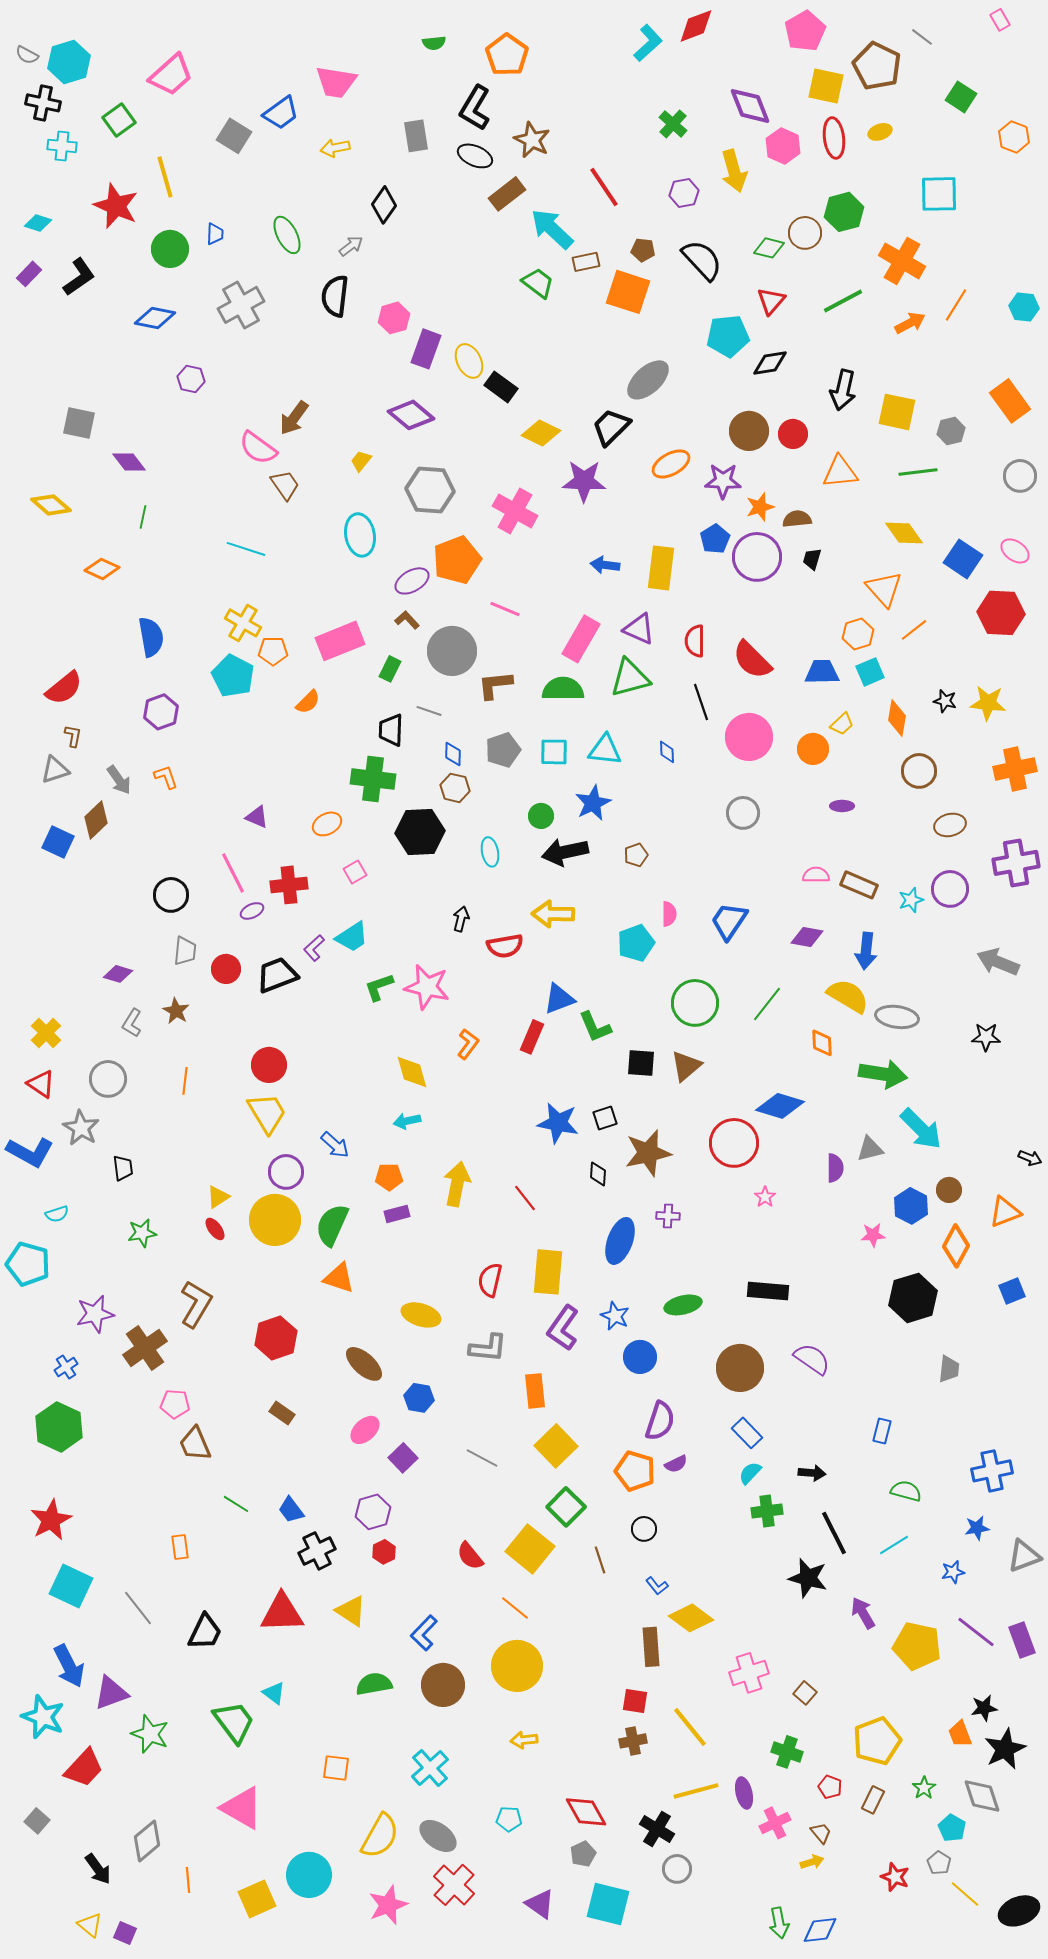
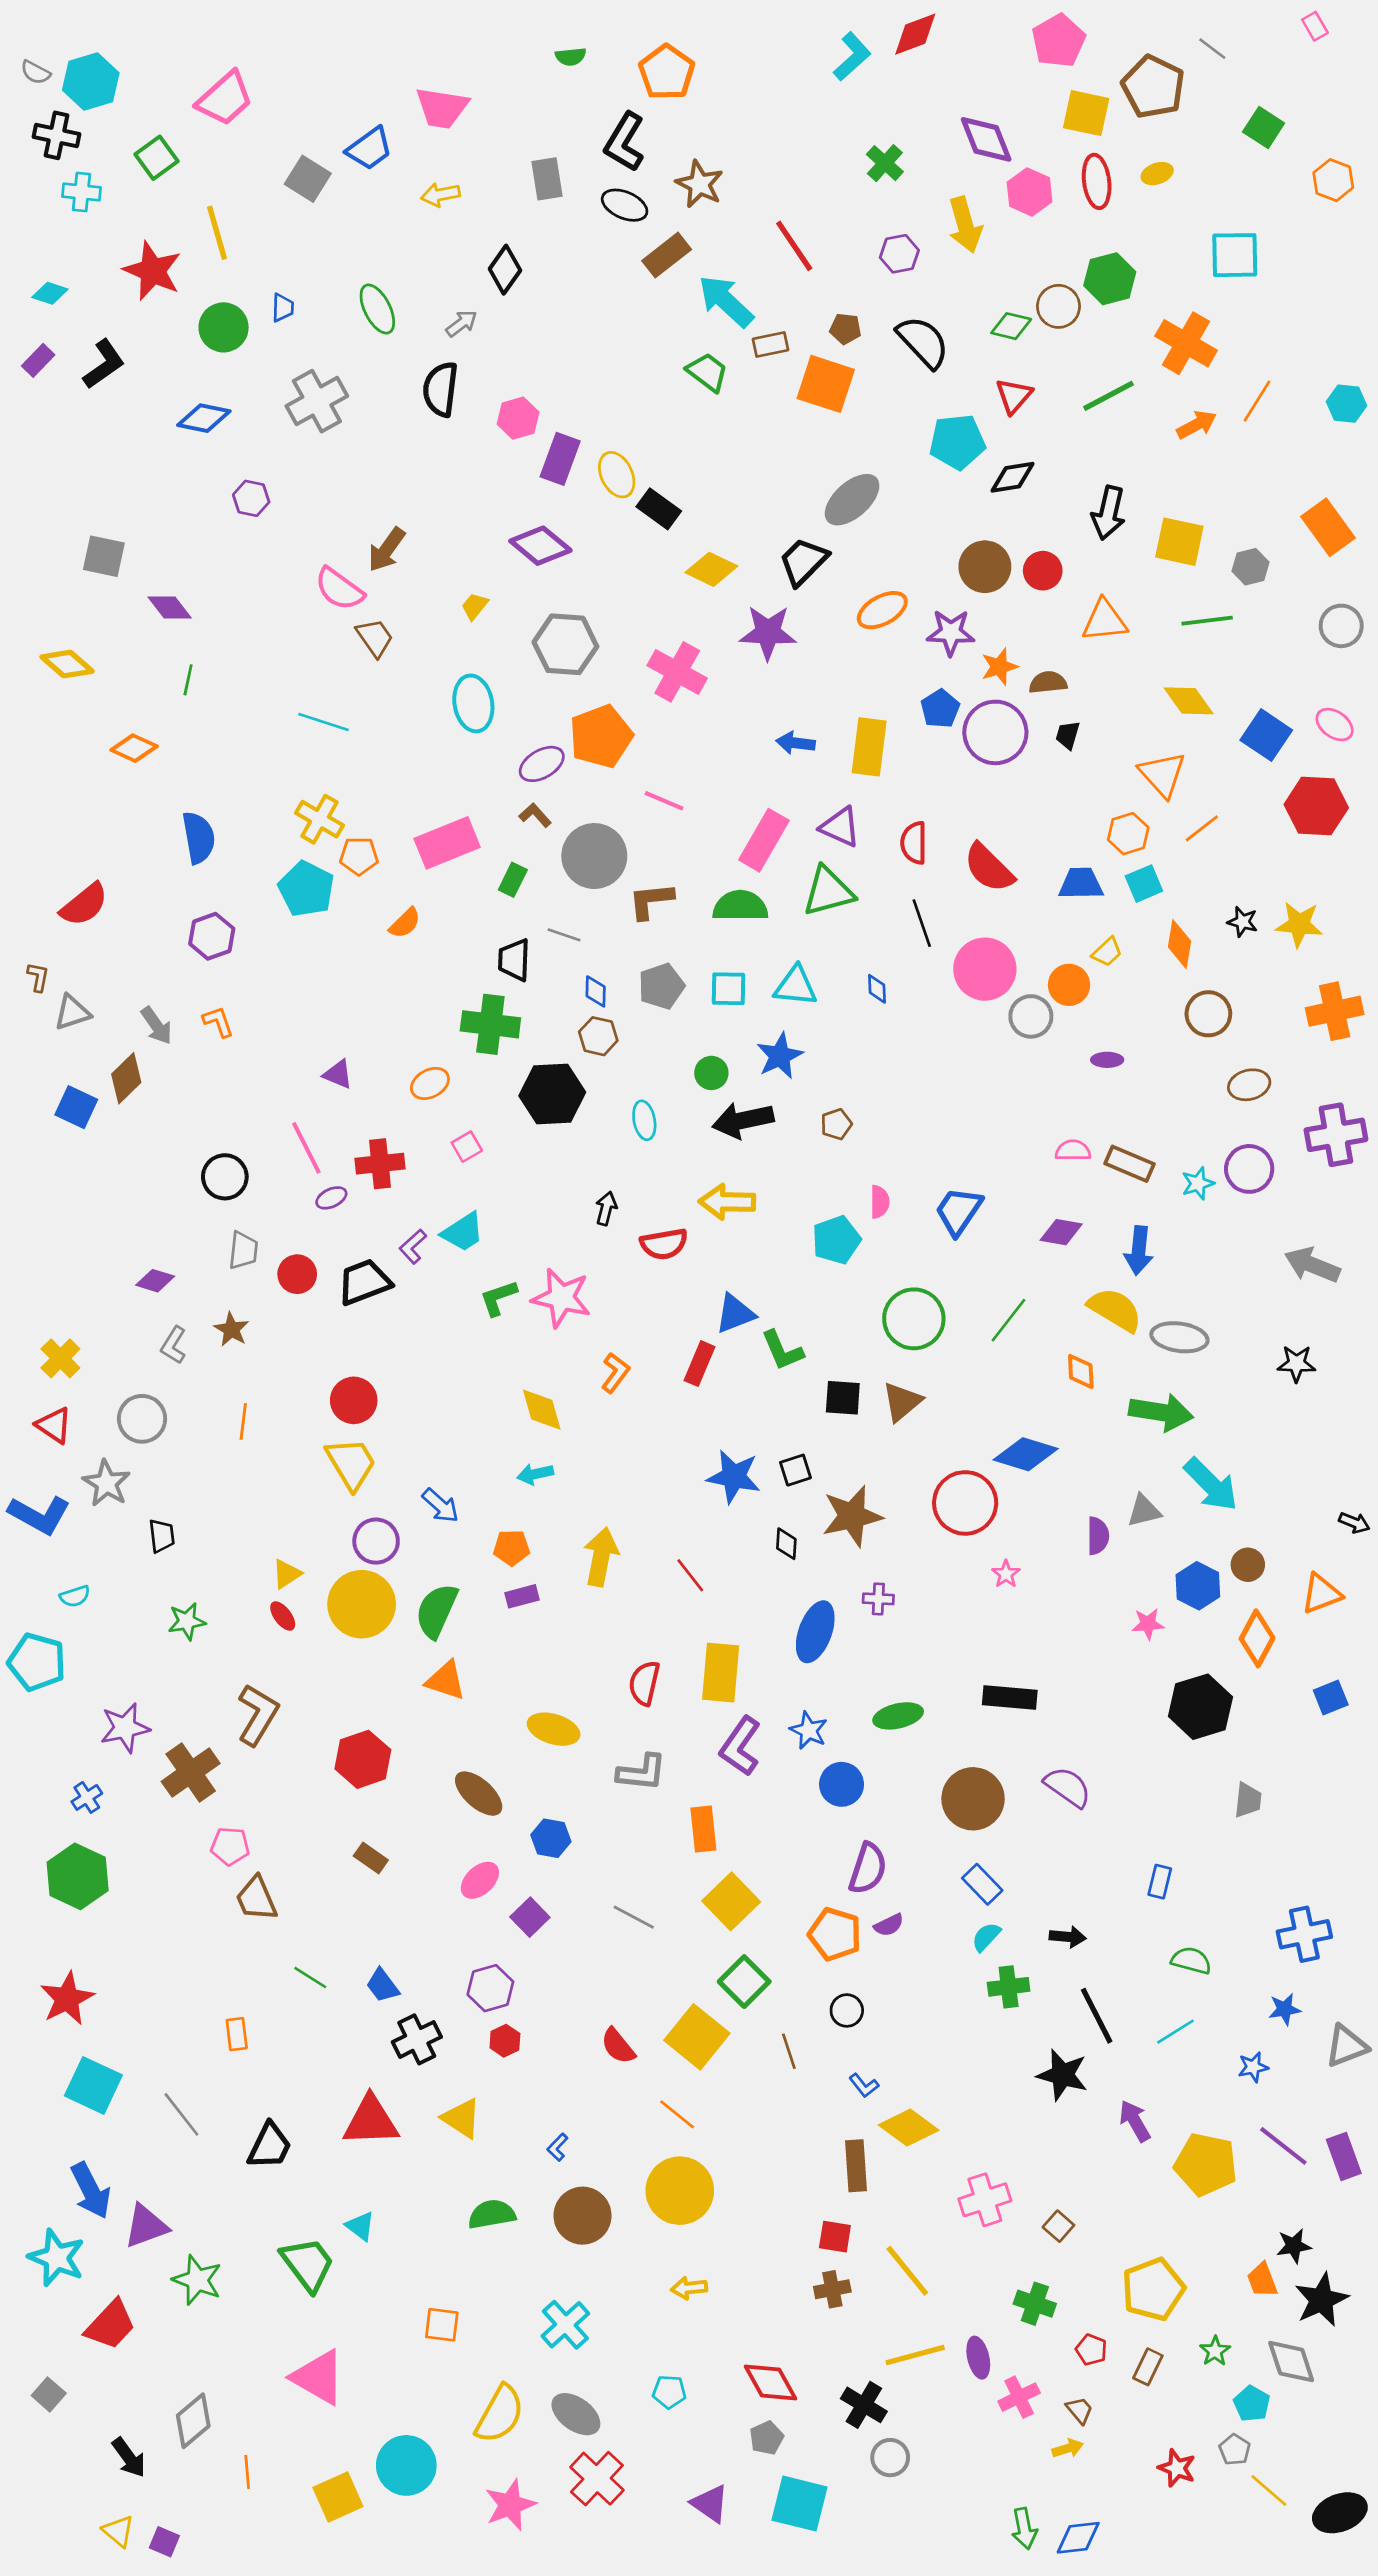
brown L-shape: (73, 736) -> (38, 977), moved
gray circle: (743, 813) -> (1031, 1016), moved
blue L-shape: (424, 1633) -> (558, 2147), size x0.6

